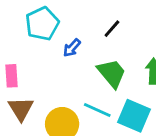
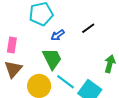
green trapezoid: (112, 73) -> (52, 59), moved

